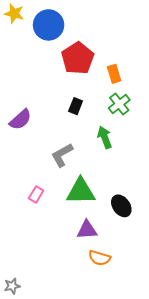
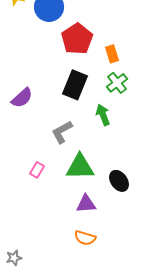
black rectangle: (76, 106) -> (75, 85), size x1.8
orange semicircle: (99, 258) -> (85, 238), moved

